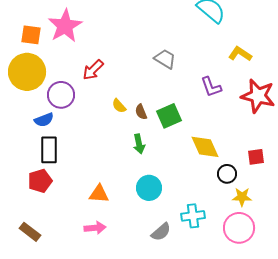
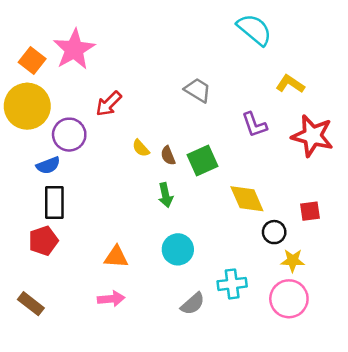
orange square: (31, 35) -> (32, 60), turned 30

